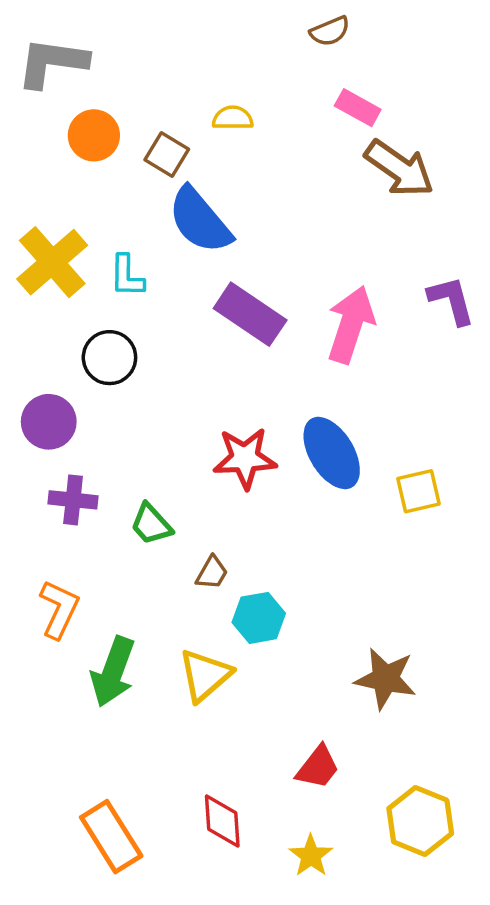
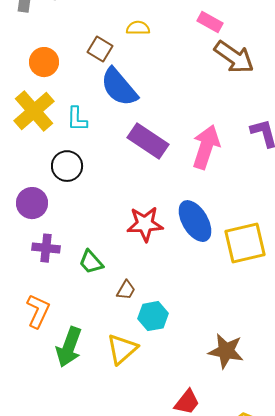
orange circle: (94, 135) -> (44, 62), moved
yellow square: (418, 491) -> (245, 243), size x1.6

